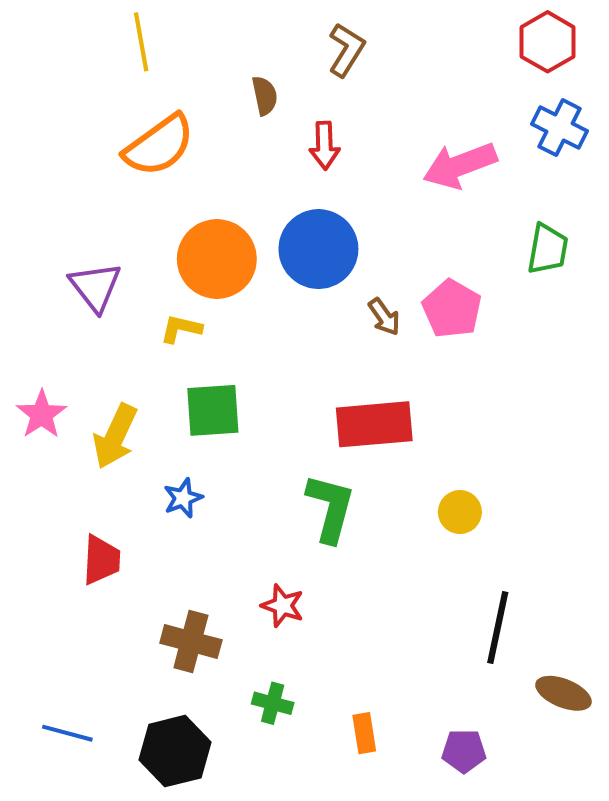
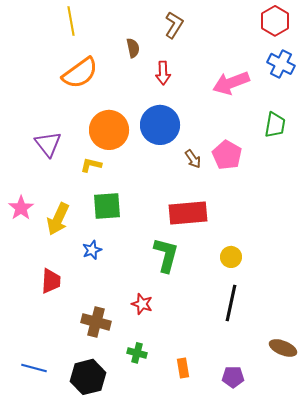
black line: (498, 628) -> (231, 303), moved

